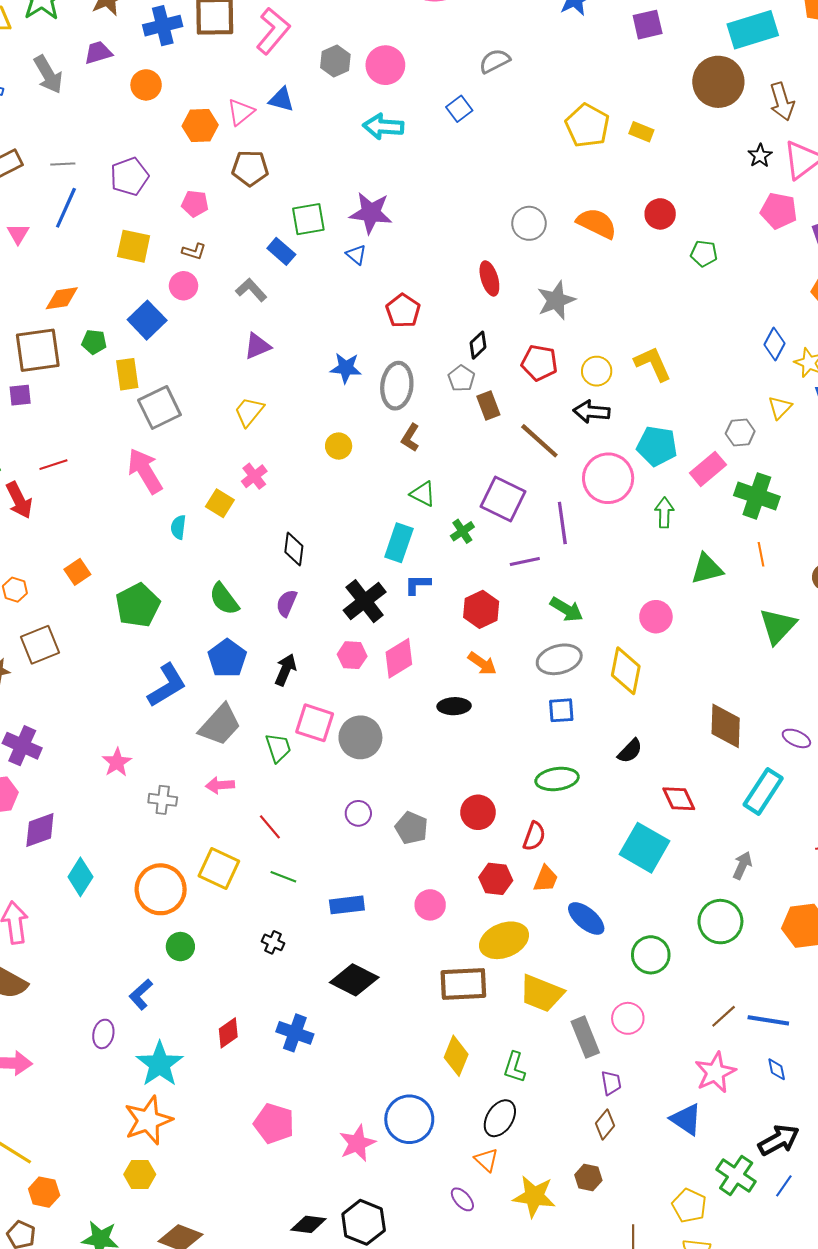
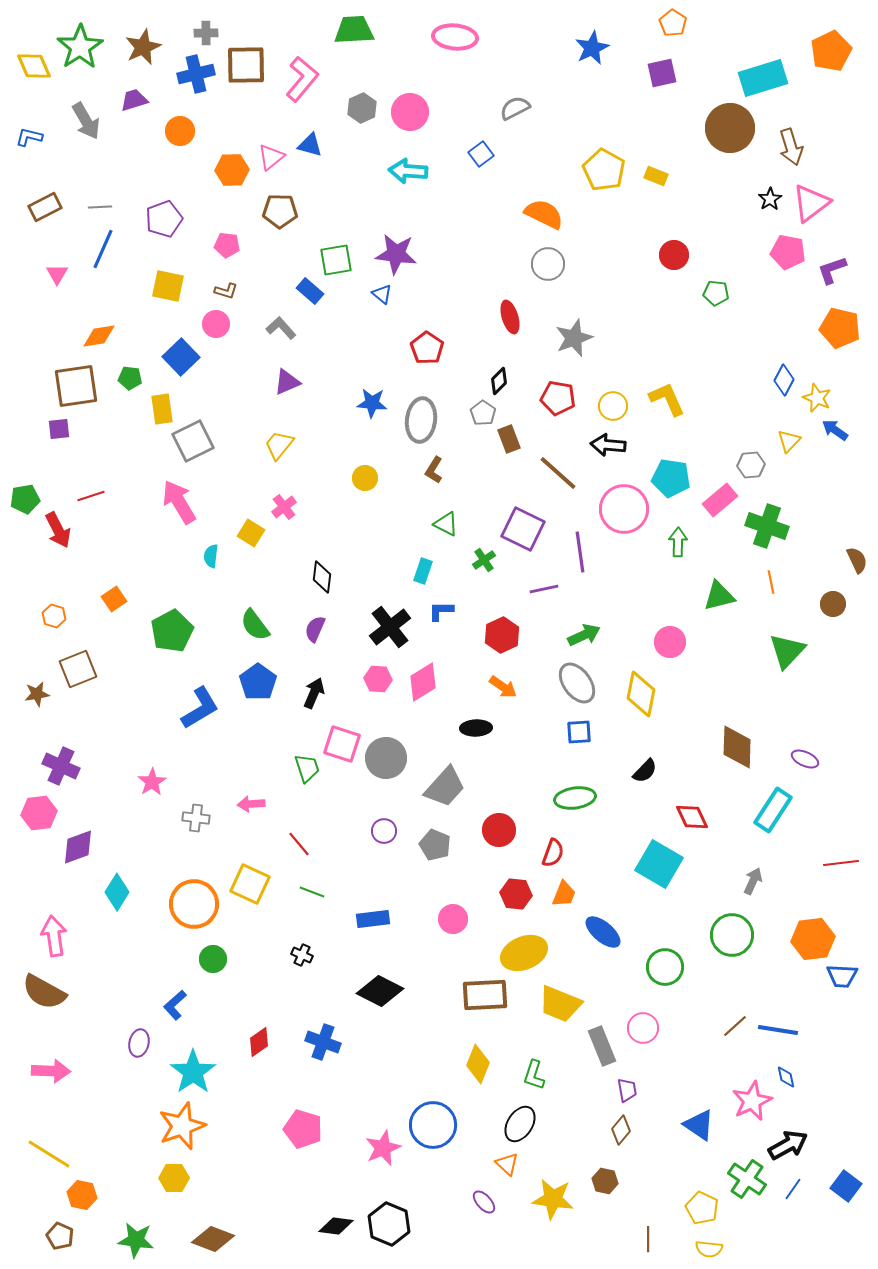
orange semicircle: (597, 223) -> (544, 214), moved
cyan rectangle: (399, 543) -> (423, 571), size x0.7
green arrow: (566, 609) -> (584, 635), turned -56
gray ellipse: (559, 659) -> (577, 683), turned 69
gray trapezoid: (220, 725) -> (445, 787), moved
pink star: (715, 1072) -> (752, 1101), moved

